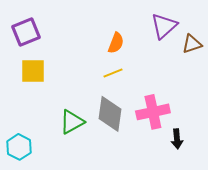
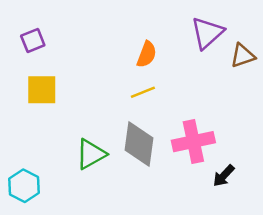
purple square: (26, 32) -> (33, 40), size x0.7
black arrow: (177, 139) -> (224, 176), turned 48

